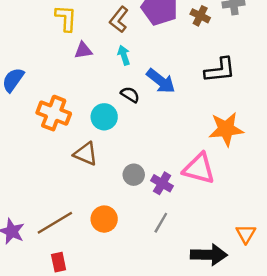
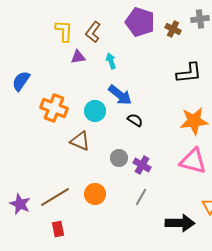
brown L-shape: (119, 19) -> (93, 32), moved
blue arrow: (161, 81) -> (120, 95), moved
black semicircle: (130, 95) -> (135, 120), moved
pink triangle: (199, 169) -> (193, 161), moved

